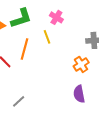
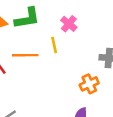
orange line: (24, 49) -> (25, 55), turned 65

